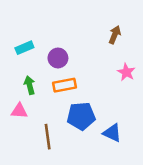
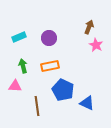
purple circle: (58, 58) -> (49, 38), moved
pink star: (126, 72) -> (96, 45), moved
blue pentagon: (81, 116) -> (63, 90), turned 30

